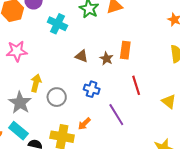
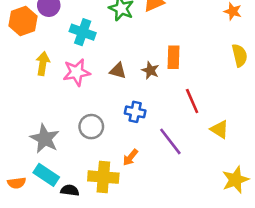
pink star: (17, 51) -> (77, 72), moved
yellow arrow: (36, 83) -> (43, 64), moved
yellow triangle: (169, 101) -> (220, 129), moved

